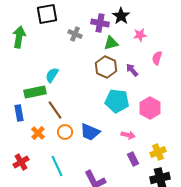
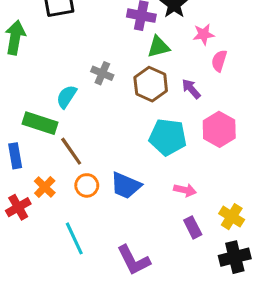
gray cross: (75, 34) -> (102, 73), moved
pink semicircle: (157, 58) -> (219, 61), moved
green rectangle: (35, 92) -> (40, 123), turned 30
pink hexagon: (150, 108) -> (219, 129), moved
yellow cross: (158, 152) -> (232, 217), turned -35
red cross: (21, 162) -> (18, 207), moved

